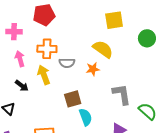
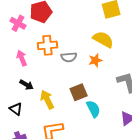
pink cross: (14, 32) -> (18, 23), moved, turned 35
yellow arrow: (44, 75) -> (47, 100), moved

